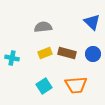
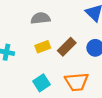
brown rectangle: (67, 53) -> (67, 47), turned -60

